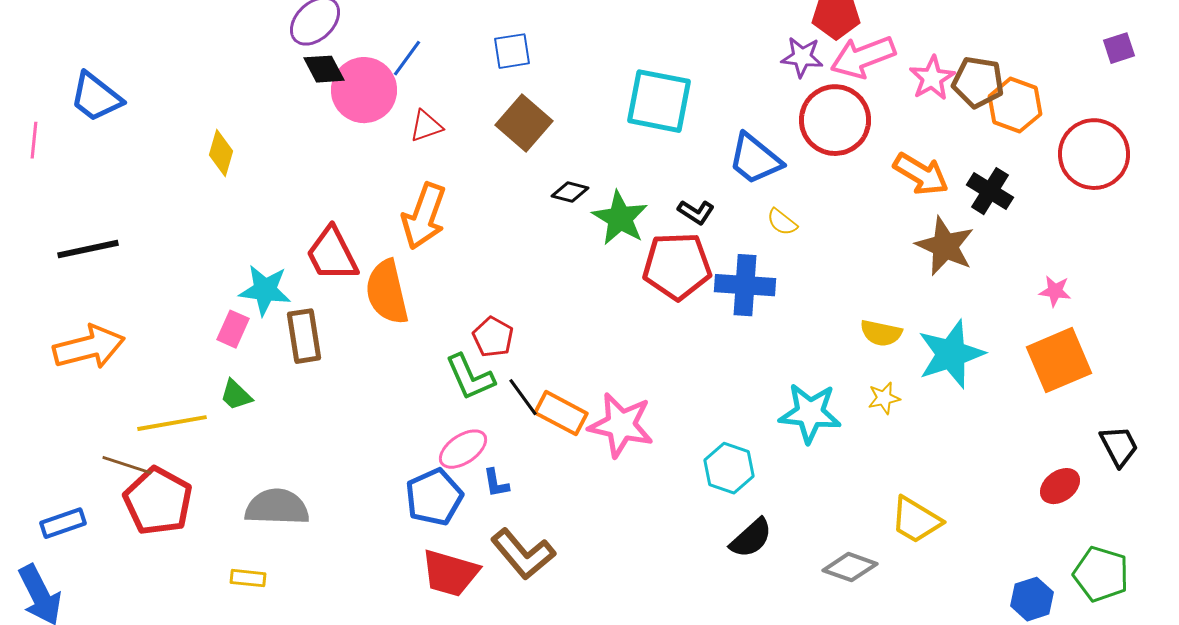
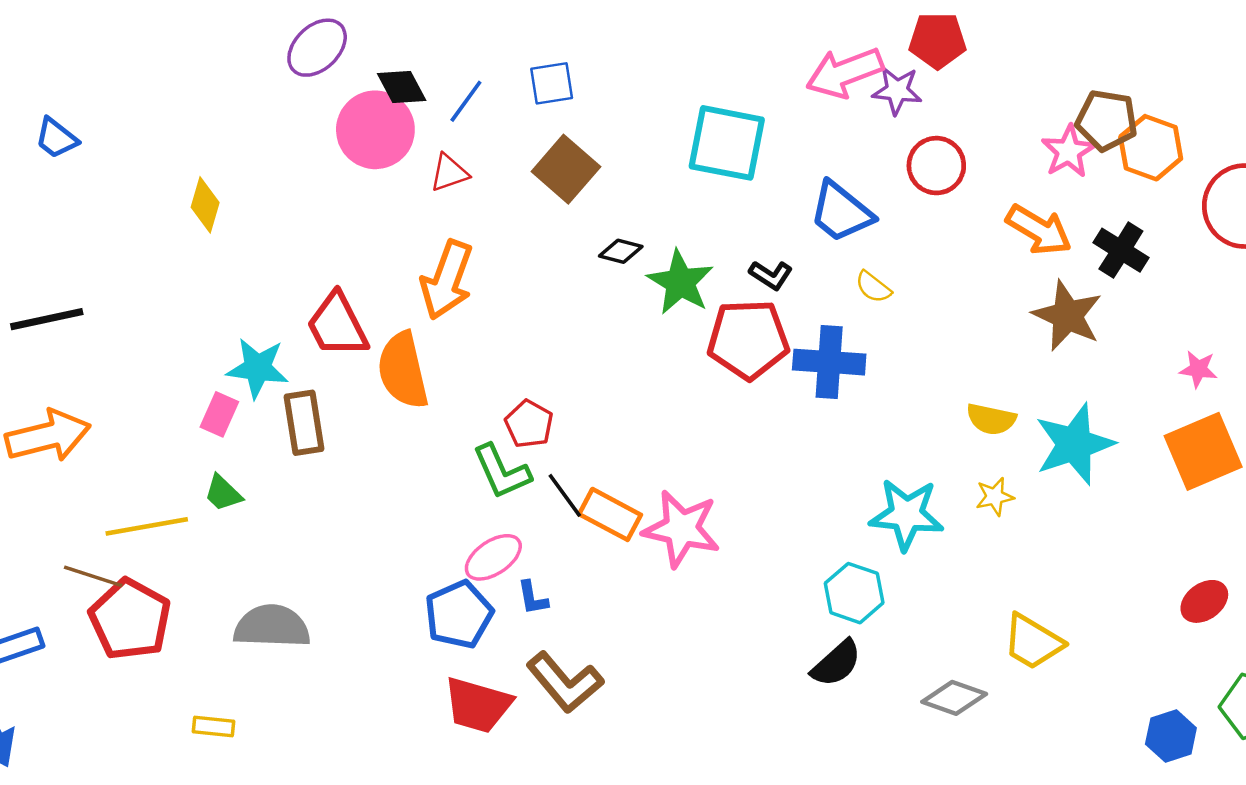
pink arrow: (863, 57) -> (845, 73), moved
blue line: (407, 58) -> (466, 101), moved
black diamond: (324, 69) -> (402, 87), moved
pink star: (932, 78) -> (1069, 151), moved
blue trapezoid: (96, 97) -> (56, 138), size x0.7
red circle: (835, 120) -> (936, 166), size x0.7
cyan hexagon: (729, 468) -> (854, 593), moved
yellow rectangle: (248, 578) -> (213, 726), moved

